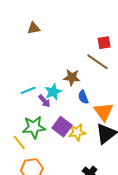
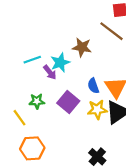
blue semicircle: (83, 97) -> (93, 86), moved
green star: (34, 127) -> (37, 101), size x0.6
yellow star: (77, 132) -> (97, 109), moved

